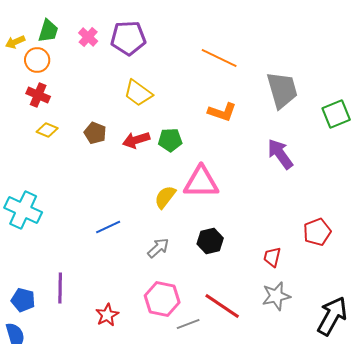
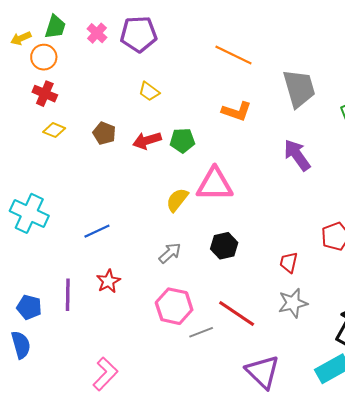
yellow trapezoid: (138, 93) -> (149, 91), size x0.7
blue line: (108, 227) -> (97, 231), moved
red star: (107, 315) -> (108, 281), moved

